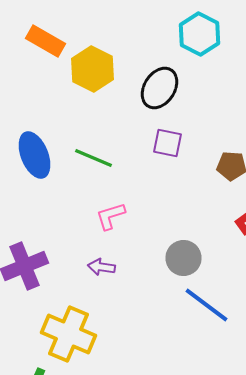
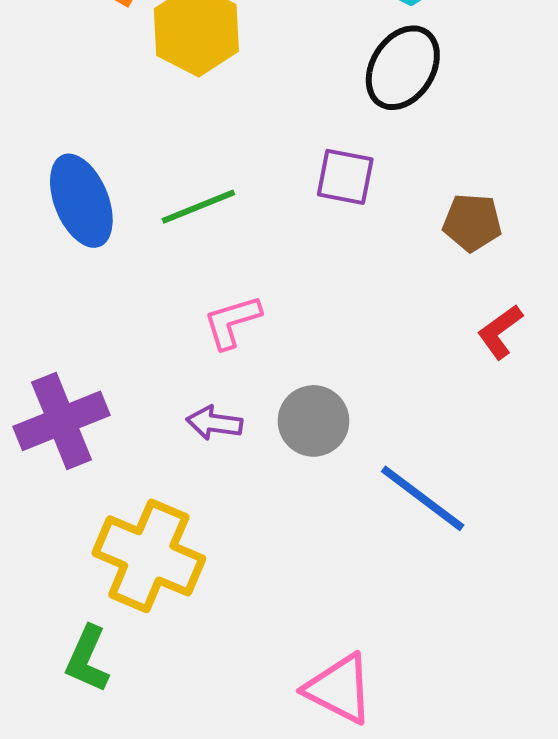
black ellipse: (160, 88) -> (403, 68), moved
green line: (94, 158) -> (198, 207), turned -45
gray circle: (184, 258) -> (313, 421), moved

